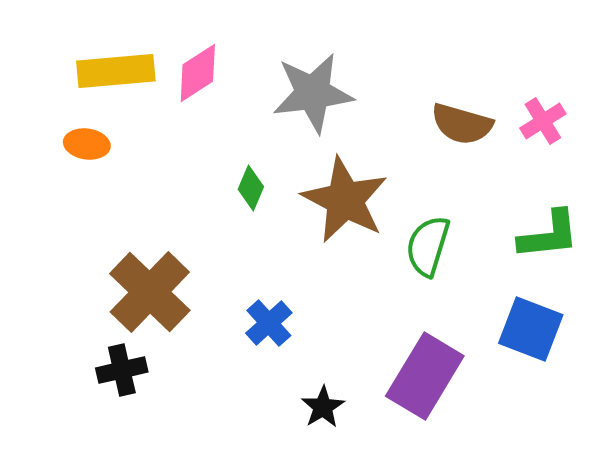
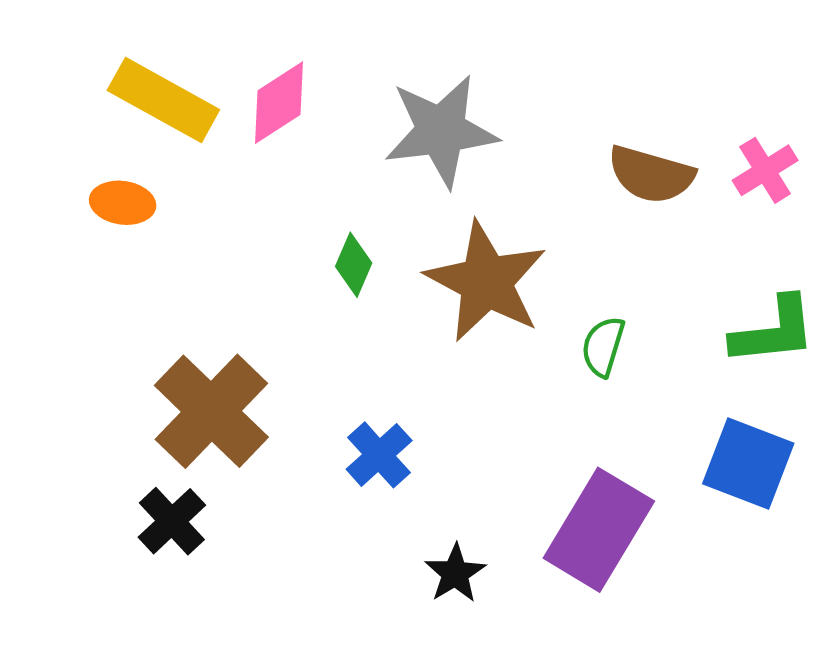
yellow rectangle: (116, 71) -> (163, 100), turned 34
green semicircle: (428, 246) -> (603, 346), size x0.7
black cross: (122, 370) -> (172, 521), turned -30

